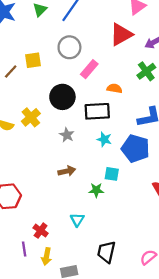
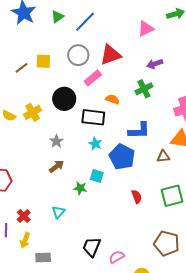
red triangle: (121, 34) -> (111, 55), moved
gray star: (67, 135) -> (56, 141), moved
brown arrow: (67, 171) -> (57, 166), turned -35
black trapezoid: (106, 252) -> (92, 247), moved

